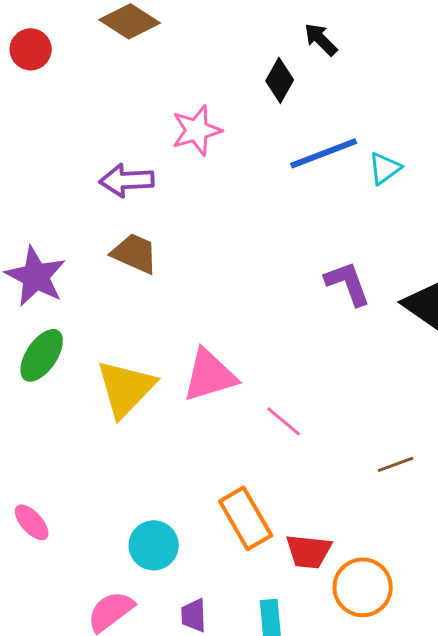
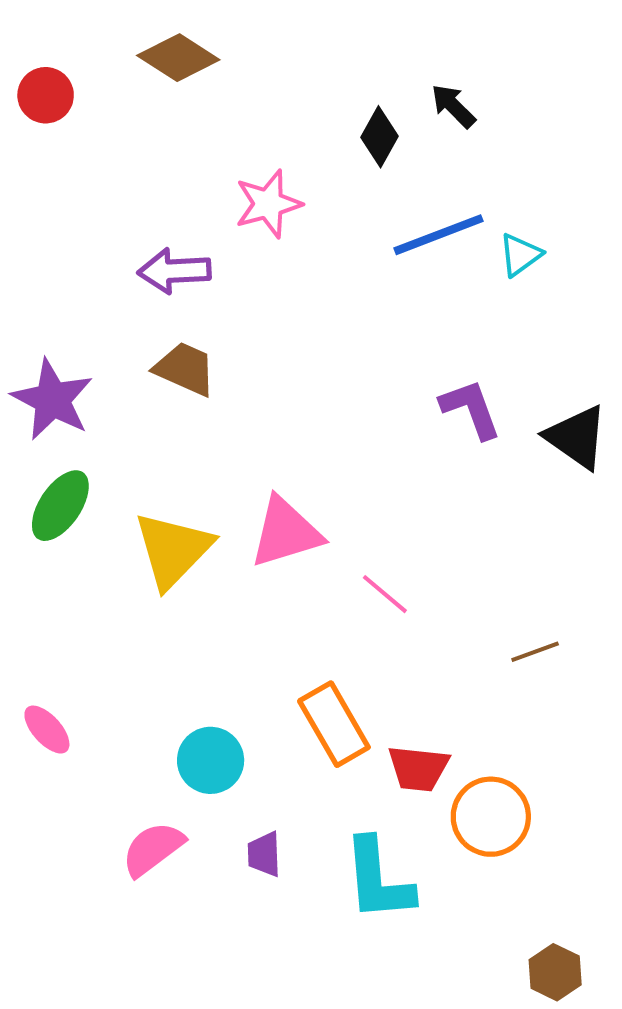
black arrow: (321, 39) -> (453, 106), moved

